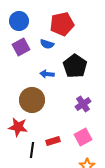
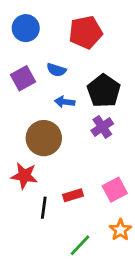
blue semicircle: (47, 44) -> (56, 70), moved
purple square: (21, 47) -> (23, 78), moved
purple cross: (83, 104) -> (102, 127), moved

